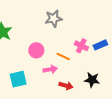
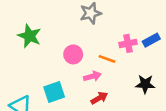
pink cross: (81, 46) -> (128, 43), turned -32
red arrow: (66, 86) -> (99, 98), moved, turned -40

